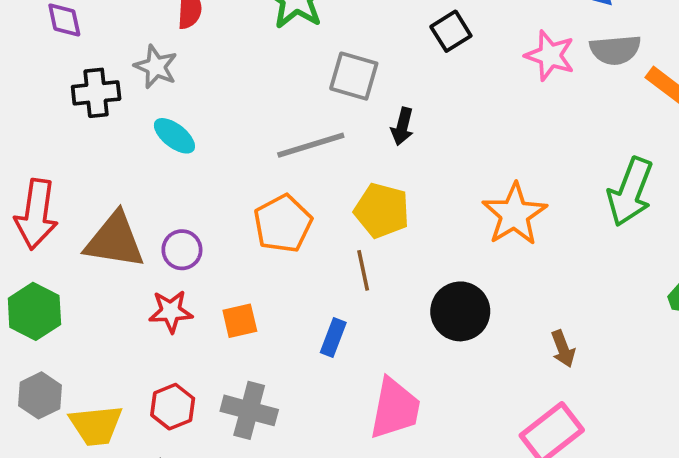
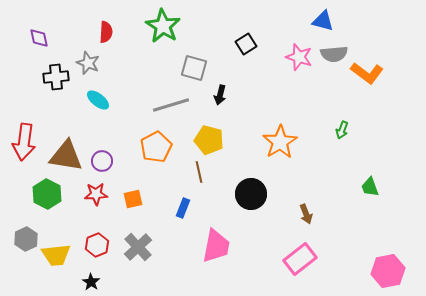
green arrow: (630, 192) -> (342, 130), size x0.5
green hexagon: (34, 311) -> (47, 194), moved
gray cross: (249, 410) -> (138, 247), turned 32

